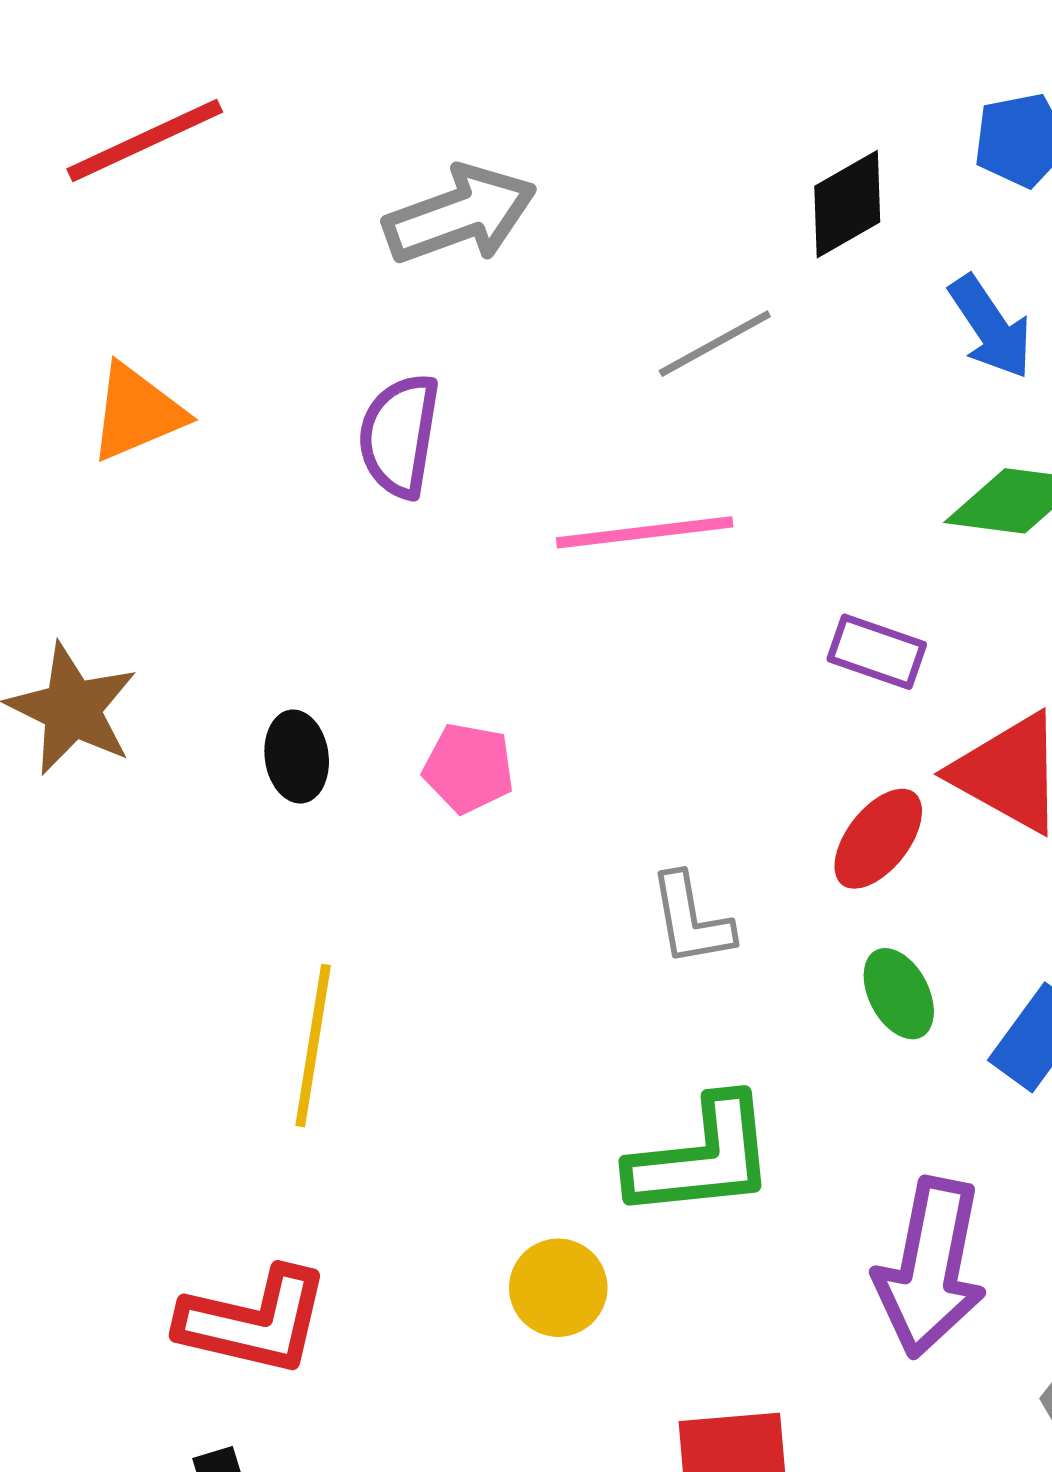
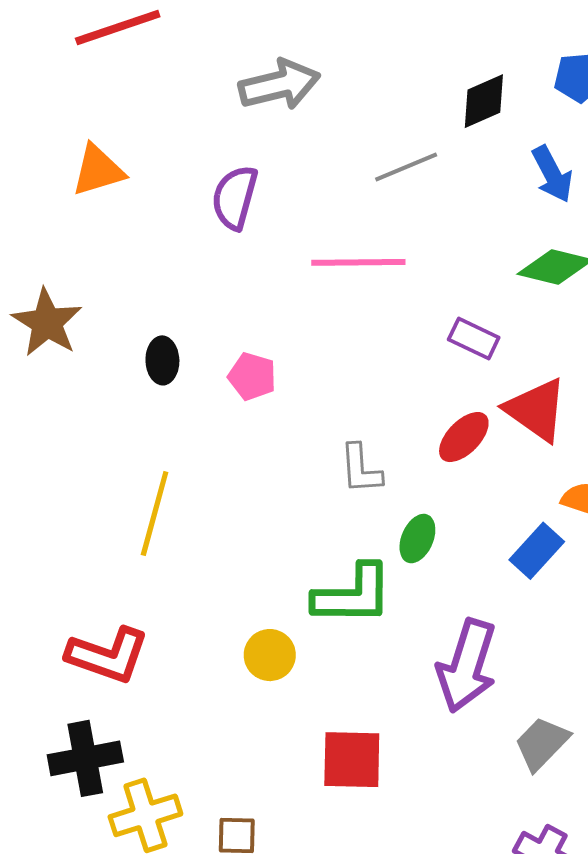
green ellipse: (899, 994) -> (417, 539), moved, turned 45

